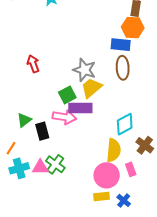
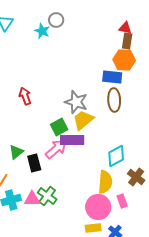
pink arrow: (64, 117) -> (56, 149), turned -50

